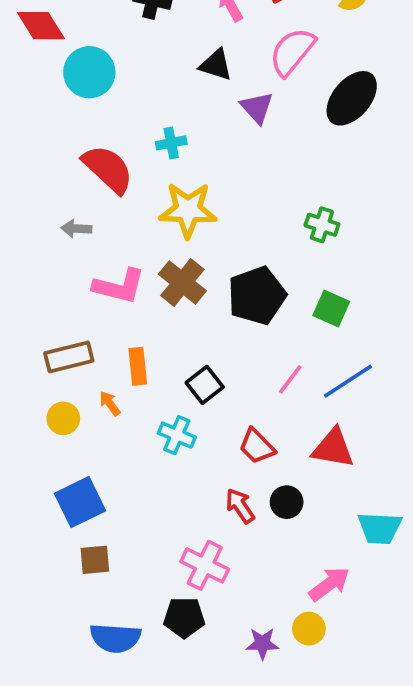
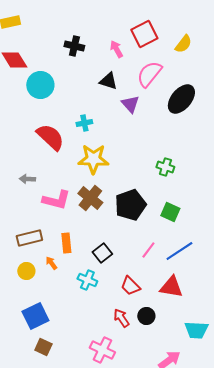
gray arrow: (76, 229) -> (27, 179), moved
brown square: (95, 560) -> (43, 347), turned 30

